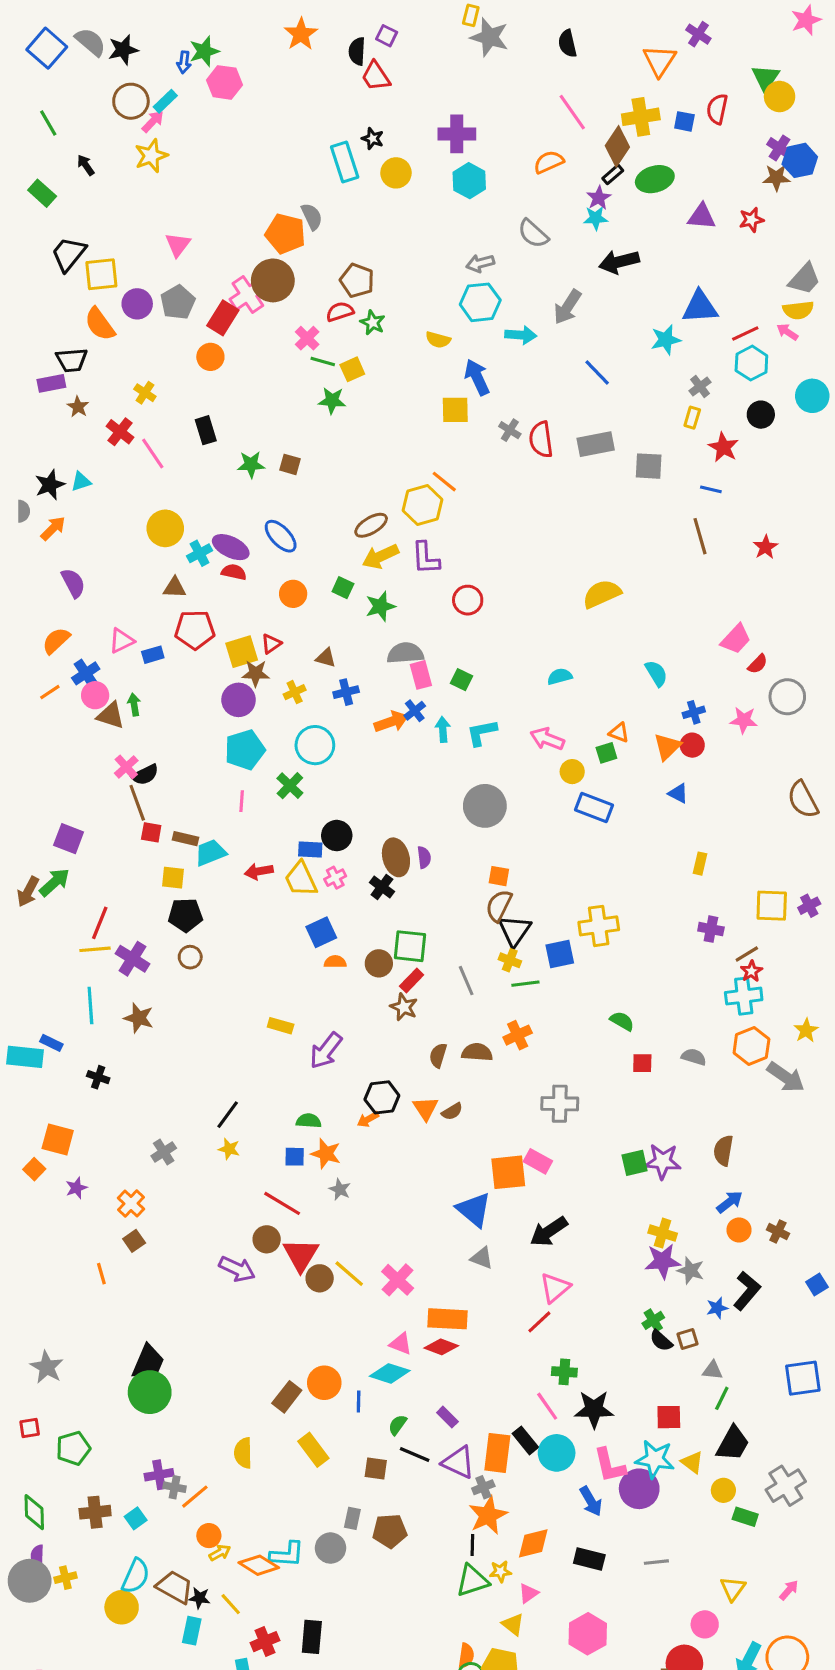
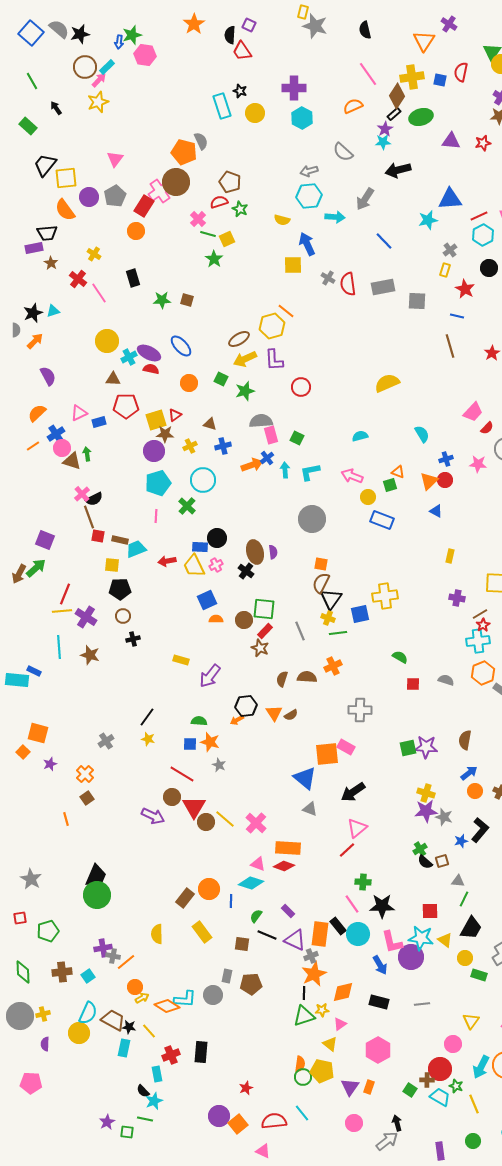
green star: (332, 401) -> (214, 259), turned 30
black cross: (98, 1077) -> (133, 639), moved, turned -32
purple semicircle: (37, 1556) -> (45, 1044), moved

